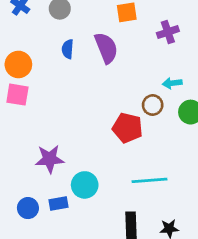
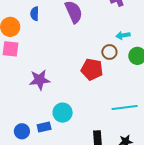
blue semicircle: (68, 49) -> (35, 14), moved
purple star: (50, 159) -> (40, 80), moved
cyan line: (150, 180) -> (125, 108), moved

